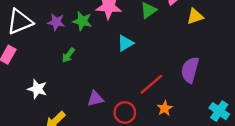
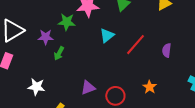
purple star: (56, 22) -> (46, 37), moved
purple semicircle: (190, 70) -> (167, 50), size x0.6
red line: (151, 84) -> (135, 45), moved

